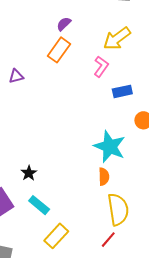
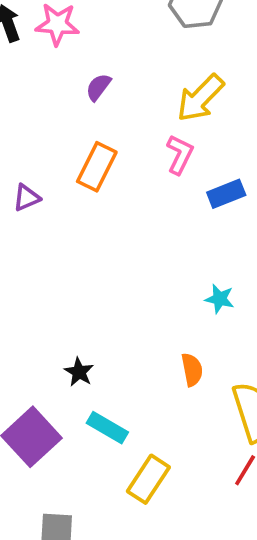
orange rectangle: (59, 50) -> (97, 167), moved
cyan star: (110, 147) -> (220, 299), size x0.5
orange semicircle: (104, 177) -> (192, 370), moved

